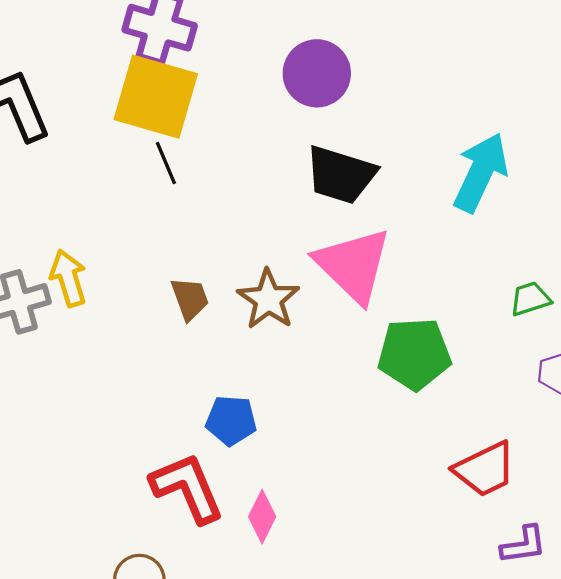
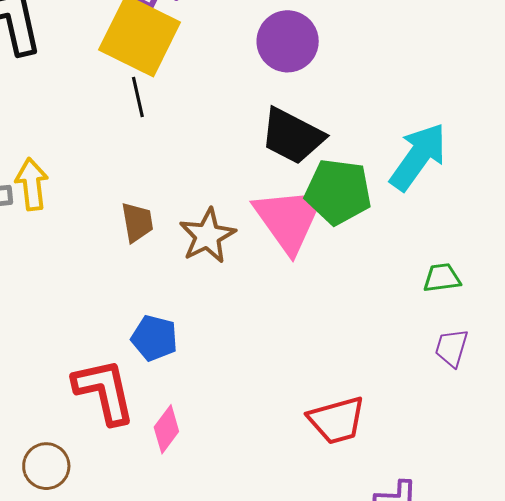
green pentagon: (414, 354) -> (338, 192), moved
red trapezoid: (485, 469) -> (337, 420), moved

